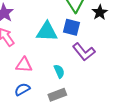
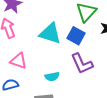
cyan semicircle: (59, 71) -> (52, 77), turned 88

